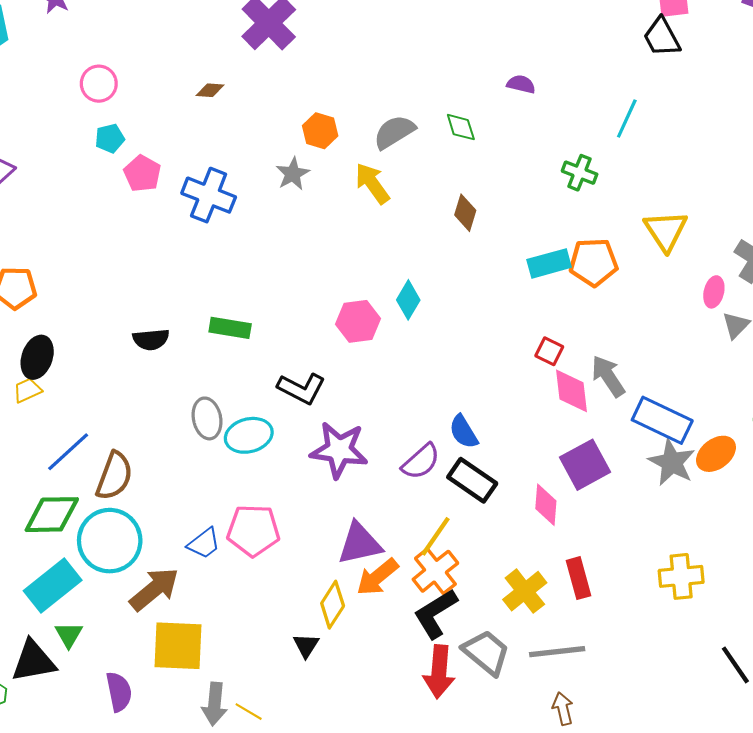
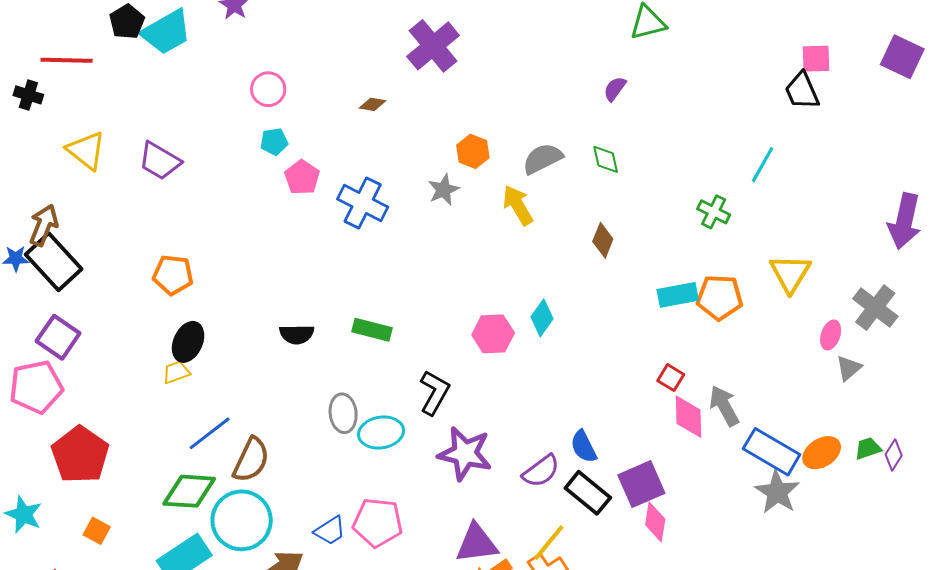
purple semicircle: (521, 84) -> (615, 89), moved, turned -72
black L-shape: (302, 388) -> (434, 393), turned -93
orange ellipse: (716, 454) -> (822, 453), moved
purple square: (585, 465) -> (641, 484), moved

